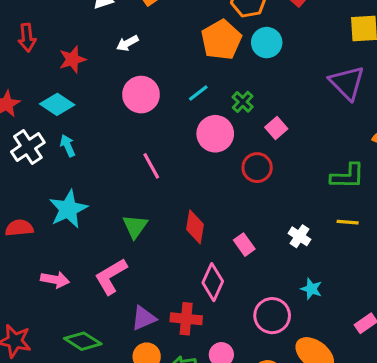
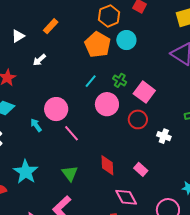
pink circle: (141, 95) -> (56, 109), moved
pink square: (276, 128) -> (144, 92), size x1.5
cyan arrow: (68, 146) -> (36, 125), moved
white cross: (299, 236) -> (164, 136), moved
pink diamond: (213, 282) -> (126, 197), turned -40

